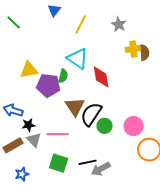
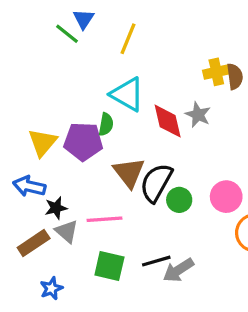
green line: (14, 22) -> (67, 34), moved
gray star: (119, 24) -> (198, 115), moved
yellow triangle: (29, 70) -> (43, 142), moved, turned -36

